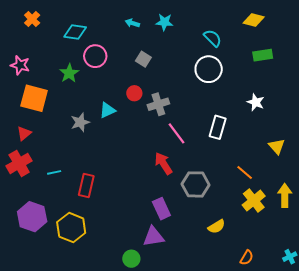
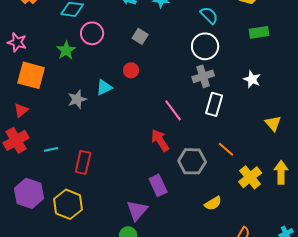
gray cross: (158, 104) -> (203, 76), moved
orange line: (245, 172) -> (226, 149), moved
purple triangle: (153, 237) -> (137, 210), moved, turned -40

